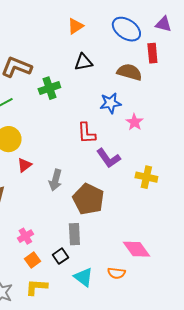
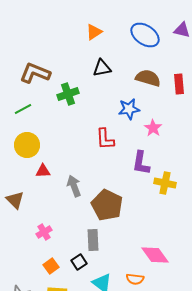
red rectangle: (152, 53) -> (179, 84), moved
purple L-shape: (108, 158) -> (141, 163), moved, turned 45
red triangle: (24, 165) -> (43, 171), turned 35
gray arrow: (55, 180) -> (74, 186), turned 145
pink cross: (25, 236) -> (44, 232), moved

